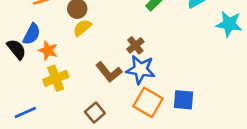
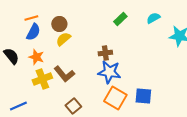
blue semicircle: (32, 34) -> (33, 32), moved
brown cross: (135, 45) -> (105, 53), turned 32
brown L-shape: (109, 72) -> (64, 74), moved

